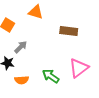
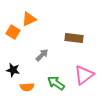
orange triangle: (36, 12) -> (29, 19), moved, turned -42
gray arrow: (21, 47) -> (42, 55), moved

